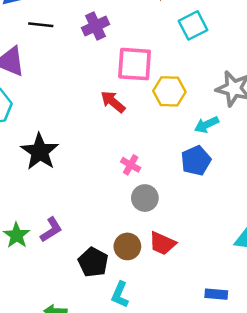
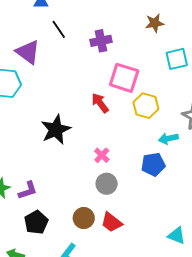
black line: (41, 25) -> (59, 29), turned 36
black star: (40, 152) -> (56, 129), moved
black pentagon: (93, 262) -> (36, 222), moved

